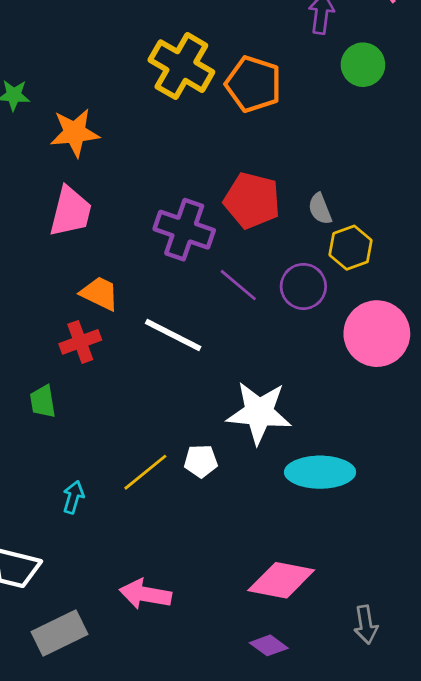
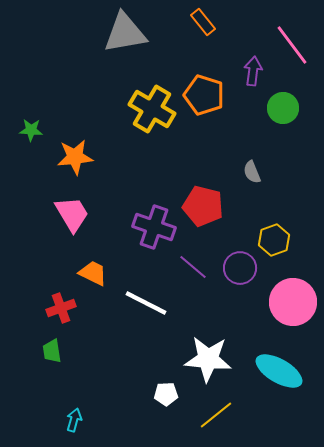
orange pentagon: (253, 84) -> (204, 95), moved
gray semicircle: (320, 209) -> (252, 172), moved
pink trapezoid: (71, 212) -> (72, 214), turned -45
red cross: (80, 342) -> (61, 308), moved
yellow line: (145, 472) -> (216, 415), moved
cyan ellipse: (320, 472) -> (279, 371), moved, turned 30

